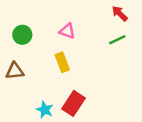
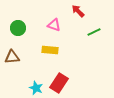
red arrow: (120, 14) -> (78, 11), moved
yellow rectangle: (62, 62) -> (50, 50), turned -63

